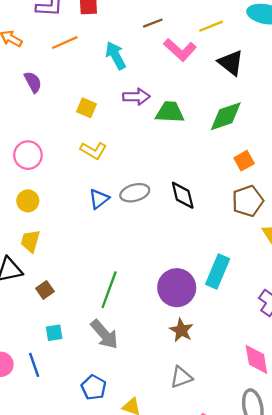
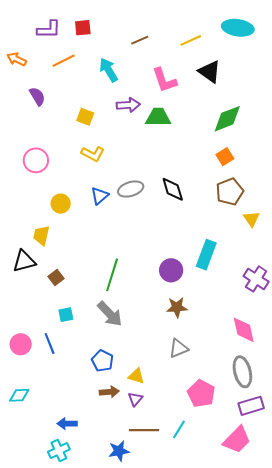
pink L-shape: (180, 50) -> (164, 80), moved, turned 32
green diamond: (226, 116) -> (227, 119), moved
yellow circle: (28, 201) -> (61, 204), moved
purple circle: (177, 288) -> (171, 270), size x0.7
brown star: (181, 330) -> (177, 307), turned -30

